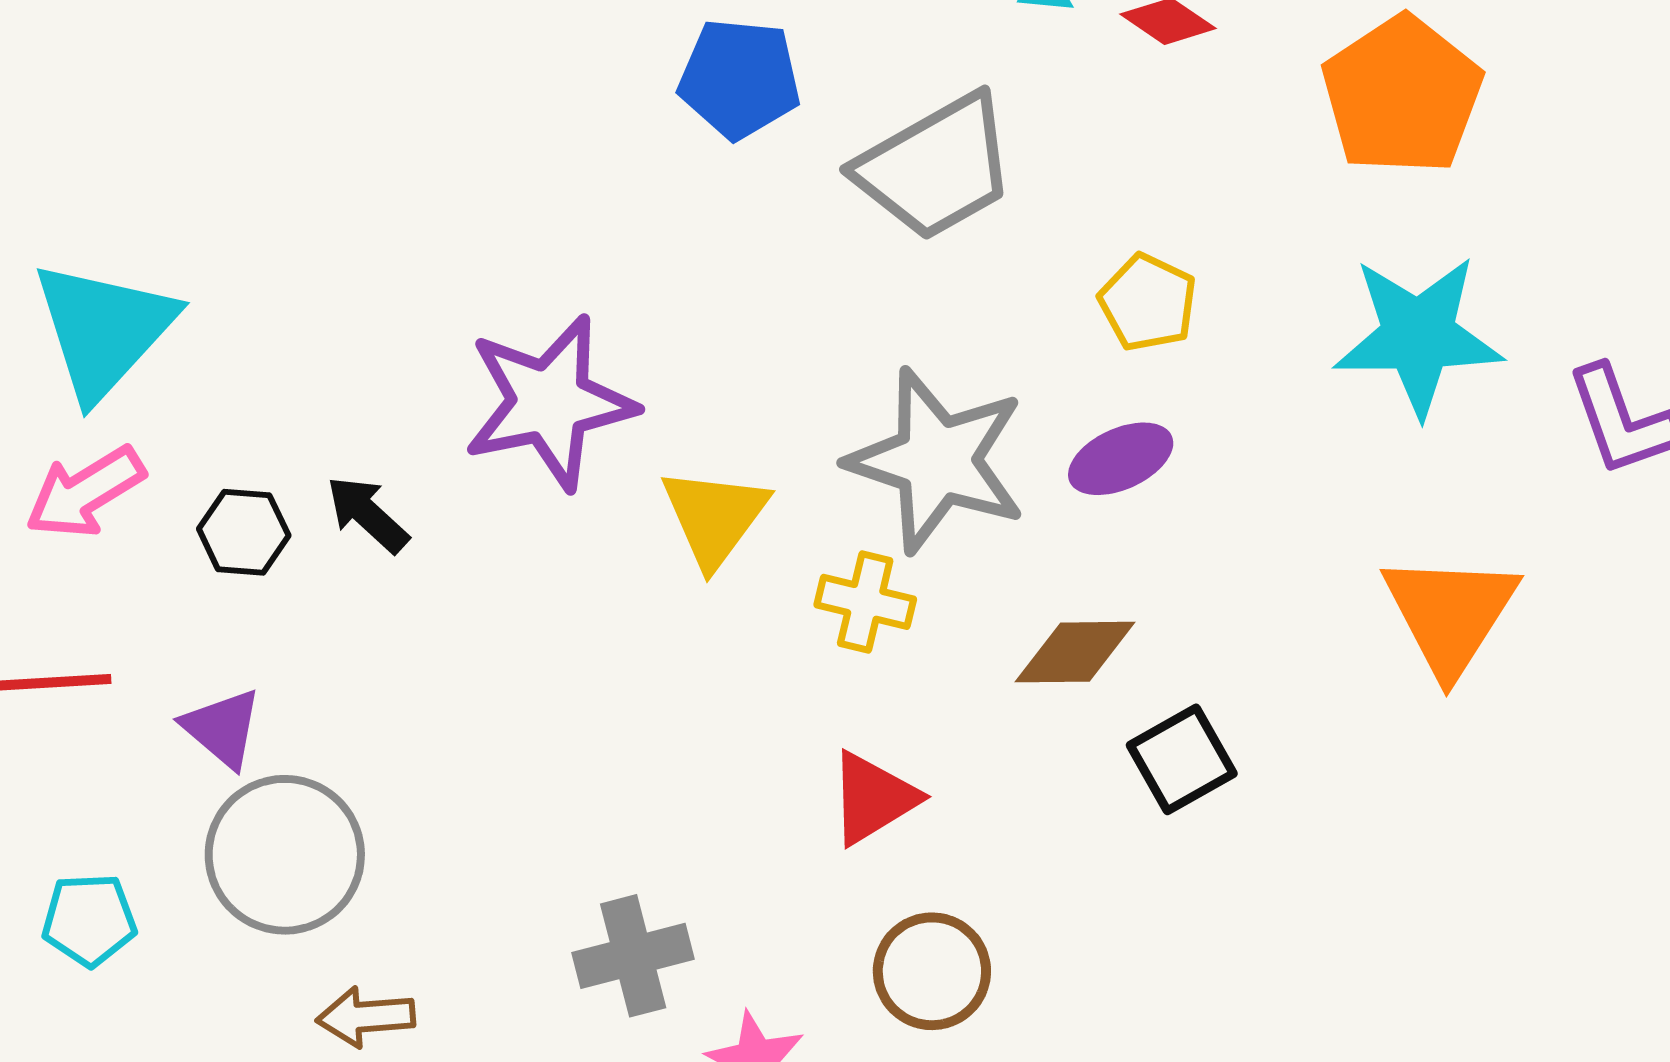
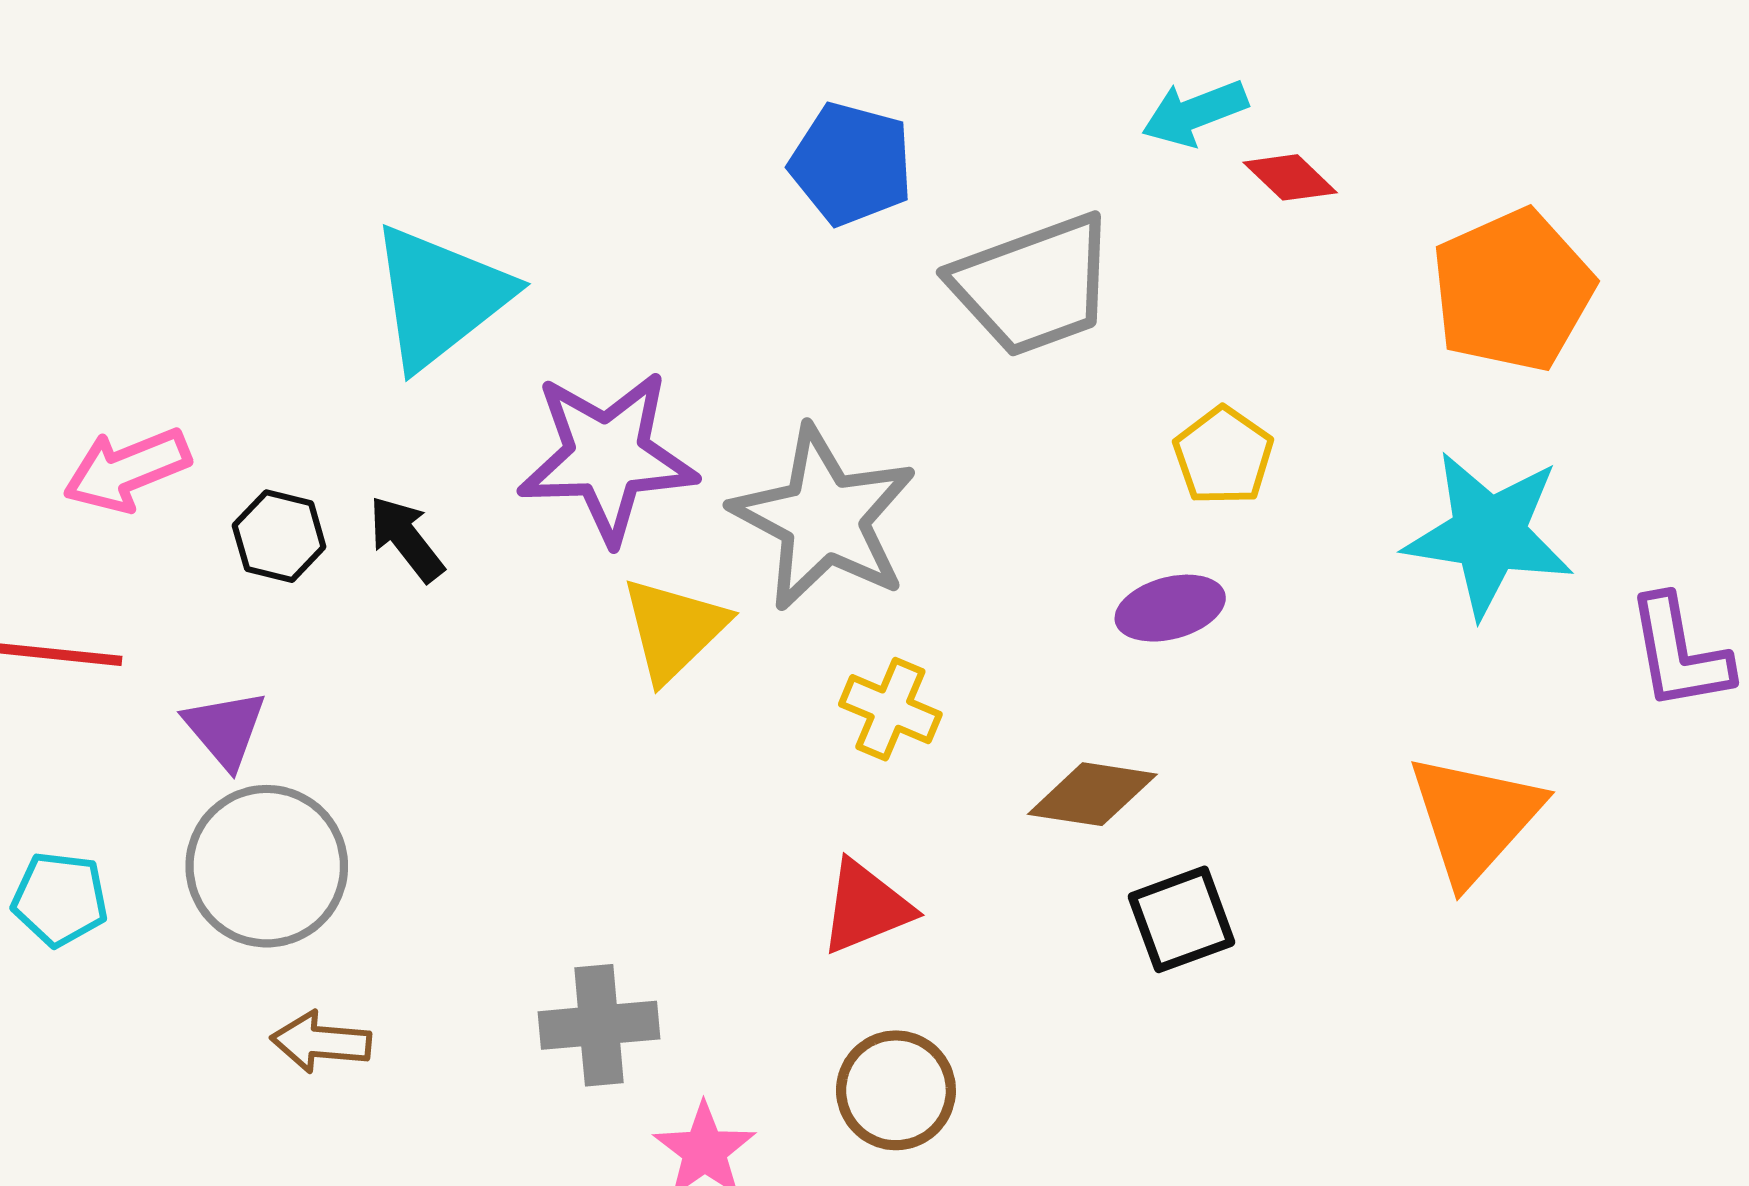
cyan triangle: (104, 330) -> (440, 297), moved
gray star: (937, 460) -> (824, 518), moved
yellow triangle: (714, 517) -> (674, 629), moved

